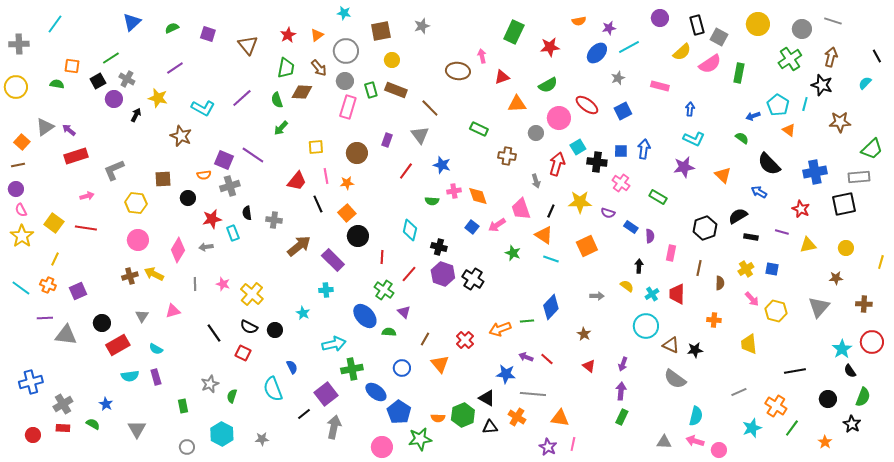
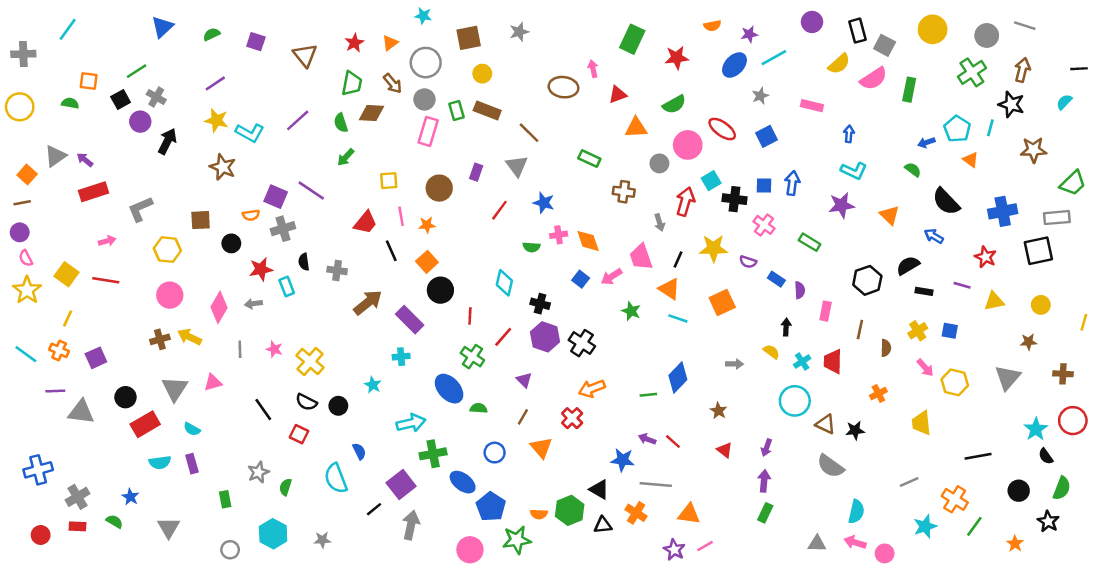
black line: (877, 56) -> (1079, 69), turned -64
yellow star: (158, 98) -> (217, 120), moved
black arrow: (136, 115) -> (167, 141), size x1.5
purple triangle: (404, 312) -> (524, 380), moved
gray triangle: (142, 316) -> (175, 389), size x1.6
orange cross: (714, 320) -> (878, 393), turned -32
orange arrow: (500, 329) -> (592, 389), moved
pink line: (573, 444) -> (705, 546), turned 48

